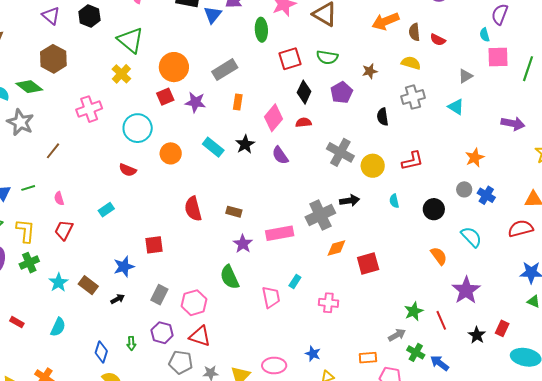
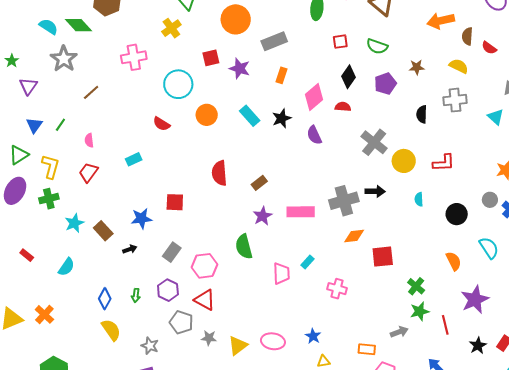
red square: (290, 59) -> (340, 42), size x0.7
orange circle: (174, 67) -> (236, 19), moved
green line: (28, 188) -> (60, 125), turned -48
brown rectangle: (234, 212) -> (259, 183), turned -63
green cross: (416, 352) -> (416, 286), moved

